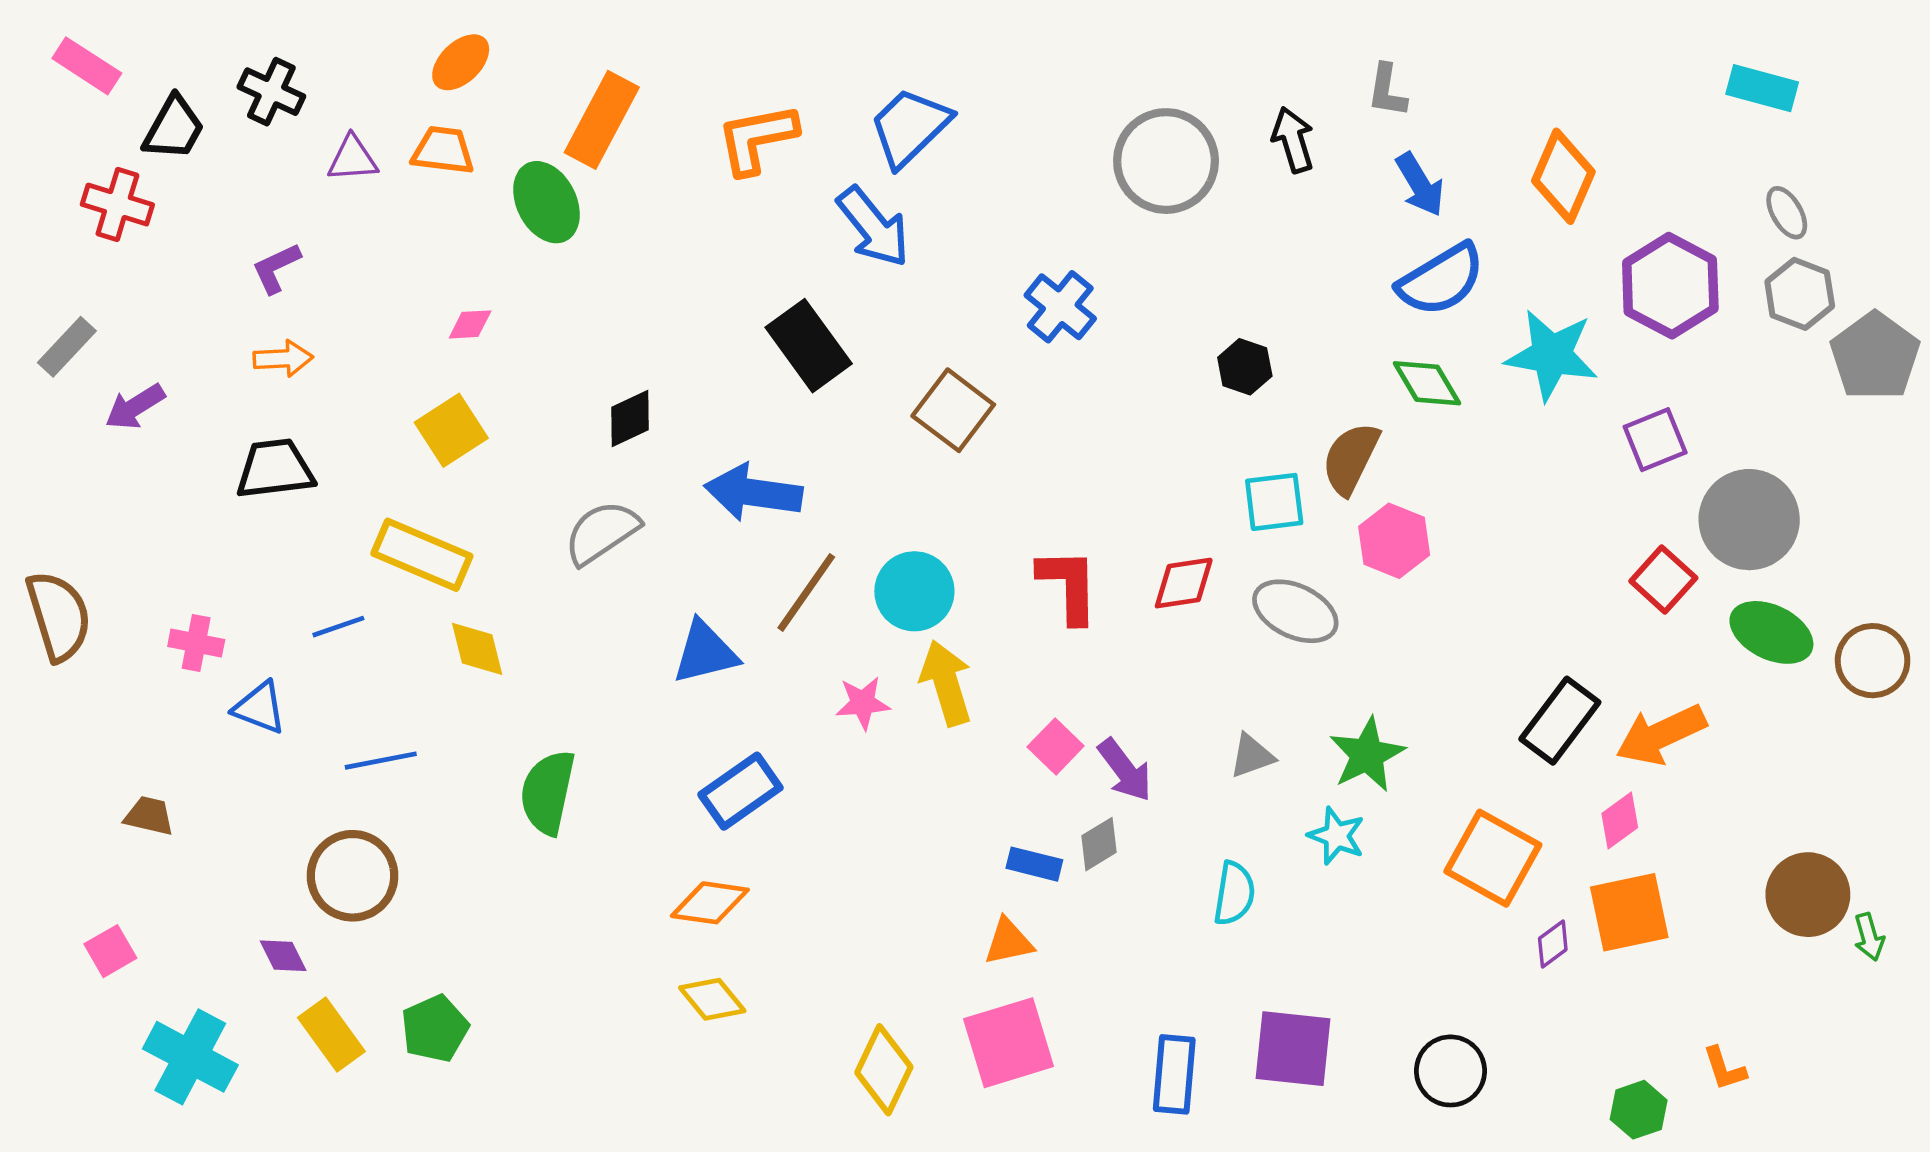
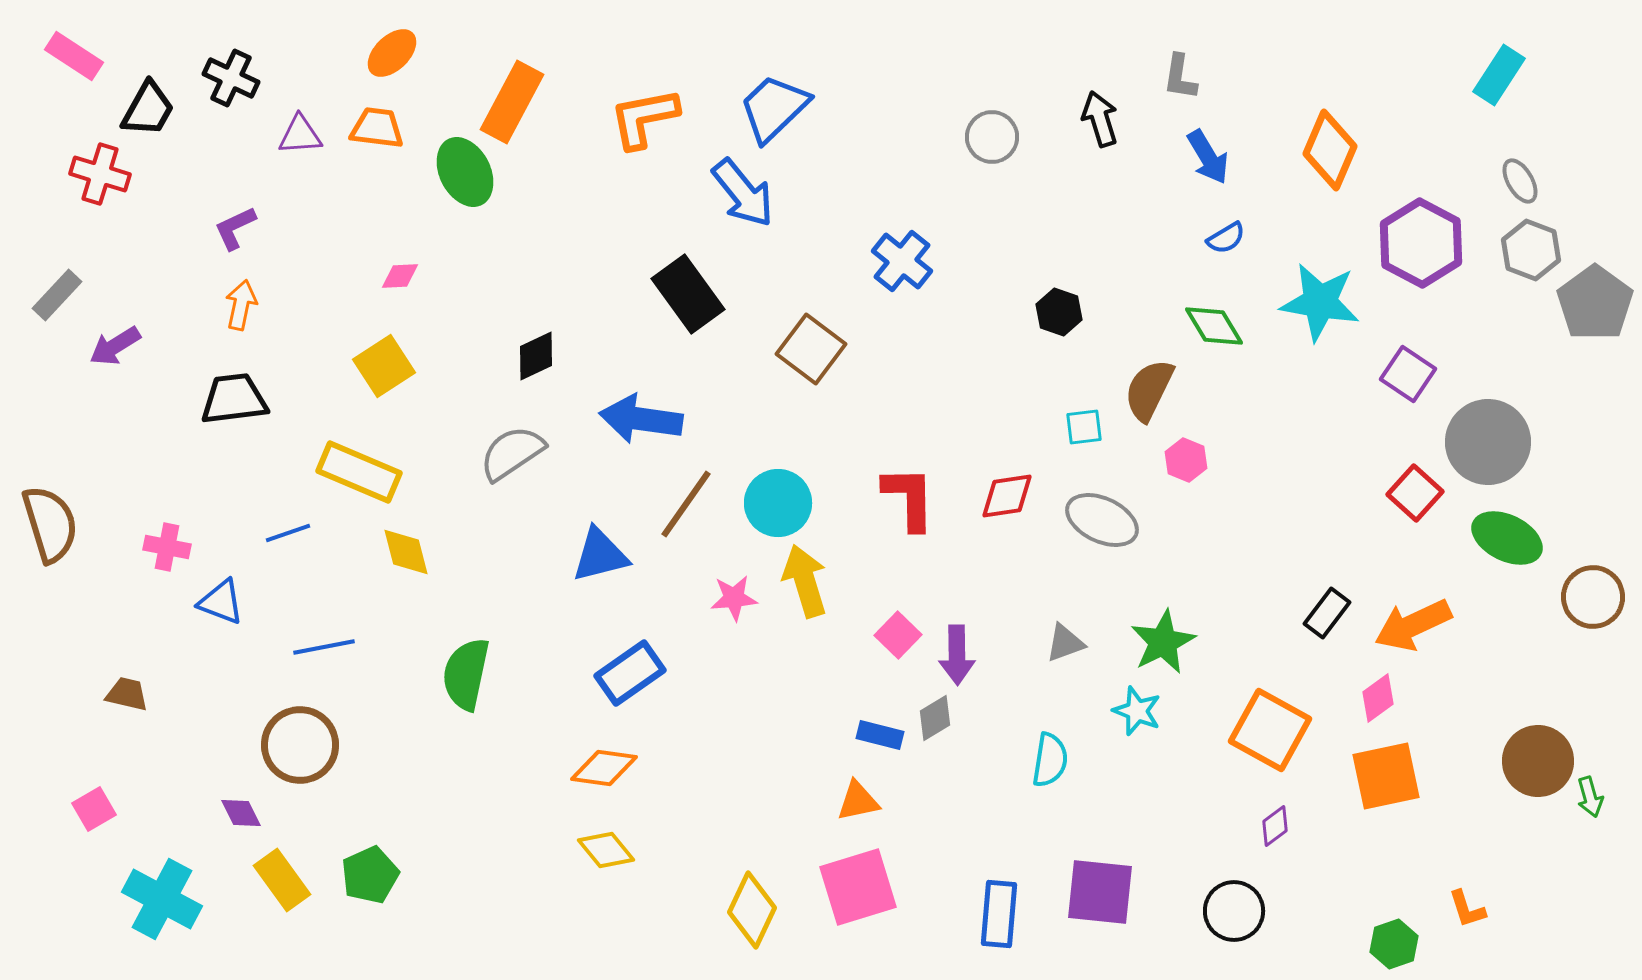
cyan rectangle: (1762, 88) -> (1499, 75), turned -72
gray circle: (1166, 161) -> (992, 137), size x0.6
blue semicircle: (1441, 280) -> (1226, 238), size x0.5
orange arrow: (283, 359) -> (241, 305), turned -75
purple square: (1655, 440) -> (1408, 374), turned -34
cyan square: (1274, 502) -> (1084, 427), size x0.7
pink hexagon: (1394, 541) -> (1186, 460), size x0.7
brown circle: (1873, 661) -> (1593, 597), moved
black rectangle: (1560, 721) -> (1327, 613), size x0.7
purple arrow: (1125, 770) -> (957, 655), turned 36
purple diamond: (1553, 944) -> (1275, 826), moved

